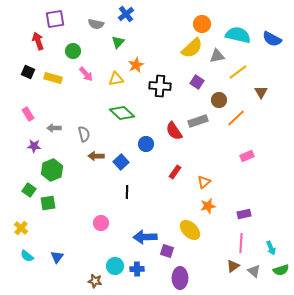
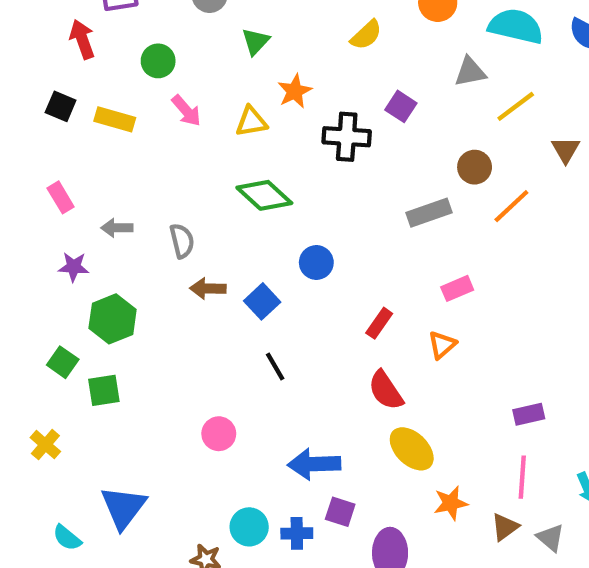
yellow semicircle: (192, 48) -> (366, 35), moved, size x0.7
purple square: (197, 82) -> (401, 106), moved
red semicircle: (174, 131) -> (386, 390), moved
pink rectangle: (247, 156) -> (457, 288), moved
black line: (127, 192) -> (275, 367), turned -32
orange star: (208, 206) -> (451, 503), moved
purple square: (167, 251) -> (340, 512), moved
cyan semicircle: (27, 256) -> (67, 538), moved
blue triangle: (57, 257) -> (123, 507), size x1.6

